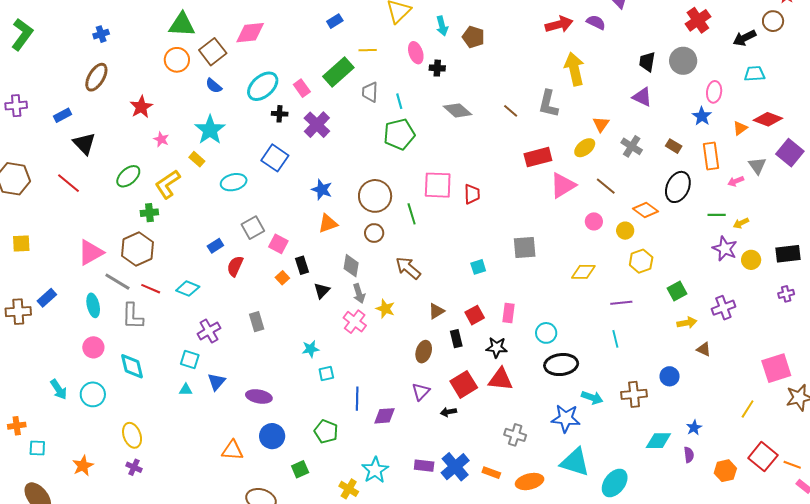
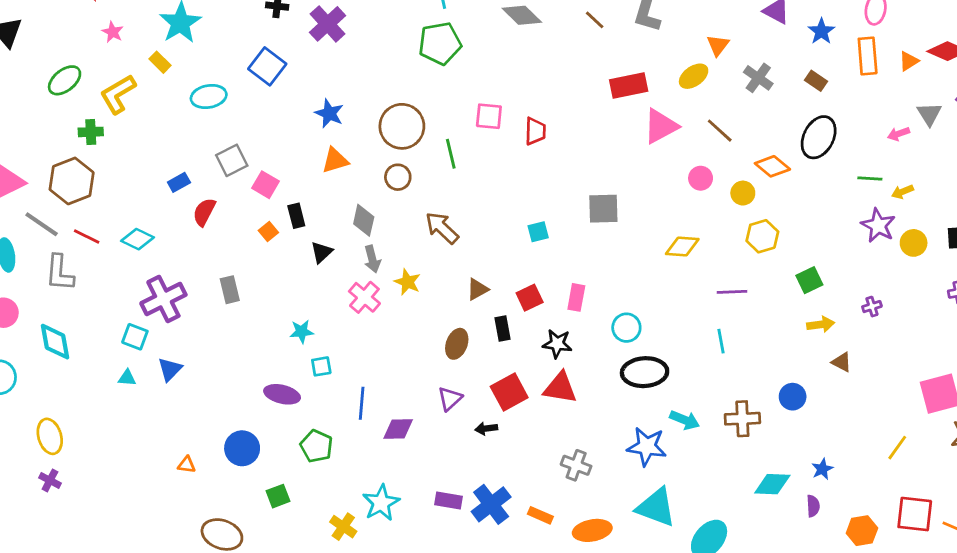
blue star: (702, 116) -> (821, 31), moved
orange rectangle: (711, 156) -> (868, 56), moved
pink square: (438, 185) -> (489, 116), size x0.7
purple cross: (723, 308) -> (872, 307), size x0.6
purple cross: (209, 331) -> (163, 299), size x1.4
purple ellipse: (259, 396) -> (282, 394), moved
orange triangle: (233, 450) -> (187, 465), size x0.6
red square: (763, 457) -> (915, 514), turned -36

